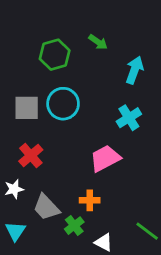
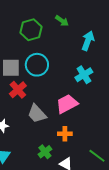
red cross: (31, 156) -> (18, 90), moved
orange cross: (90, 200) -> (65, 134), moved
gray trapezoid: (46, 207) -> (37, 114), moved

